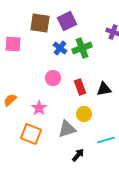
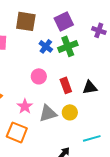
purple square: (67, 21) -> (64, 21), moved
gray triangle: (67, 129) -> (48, 113), moved

